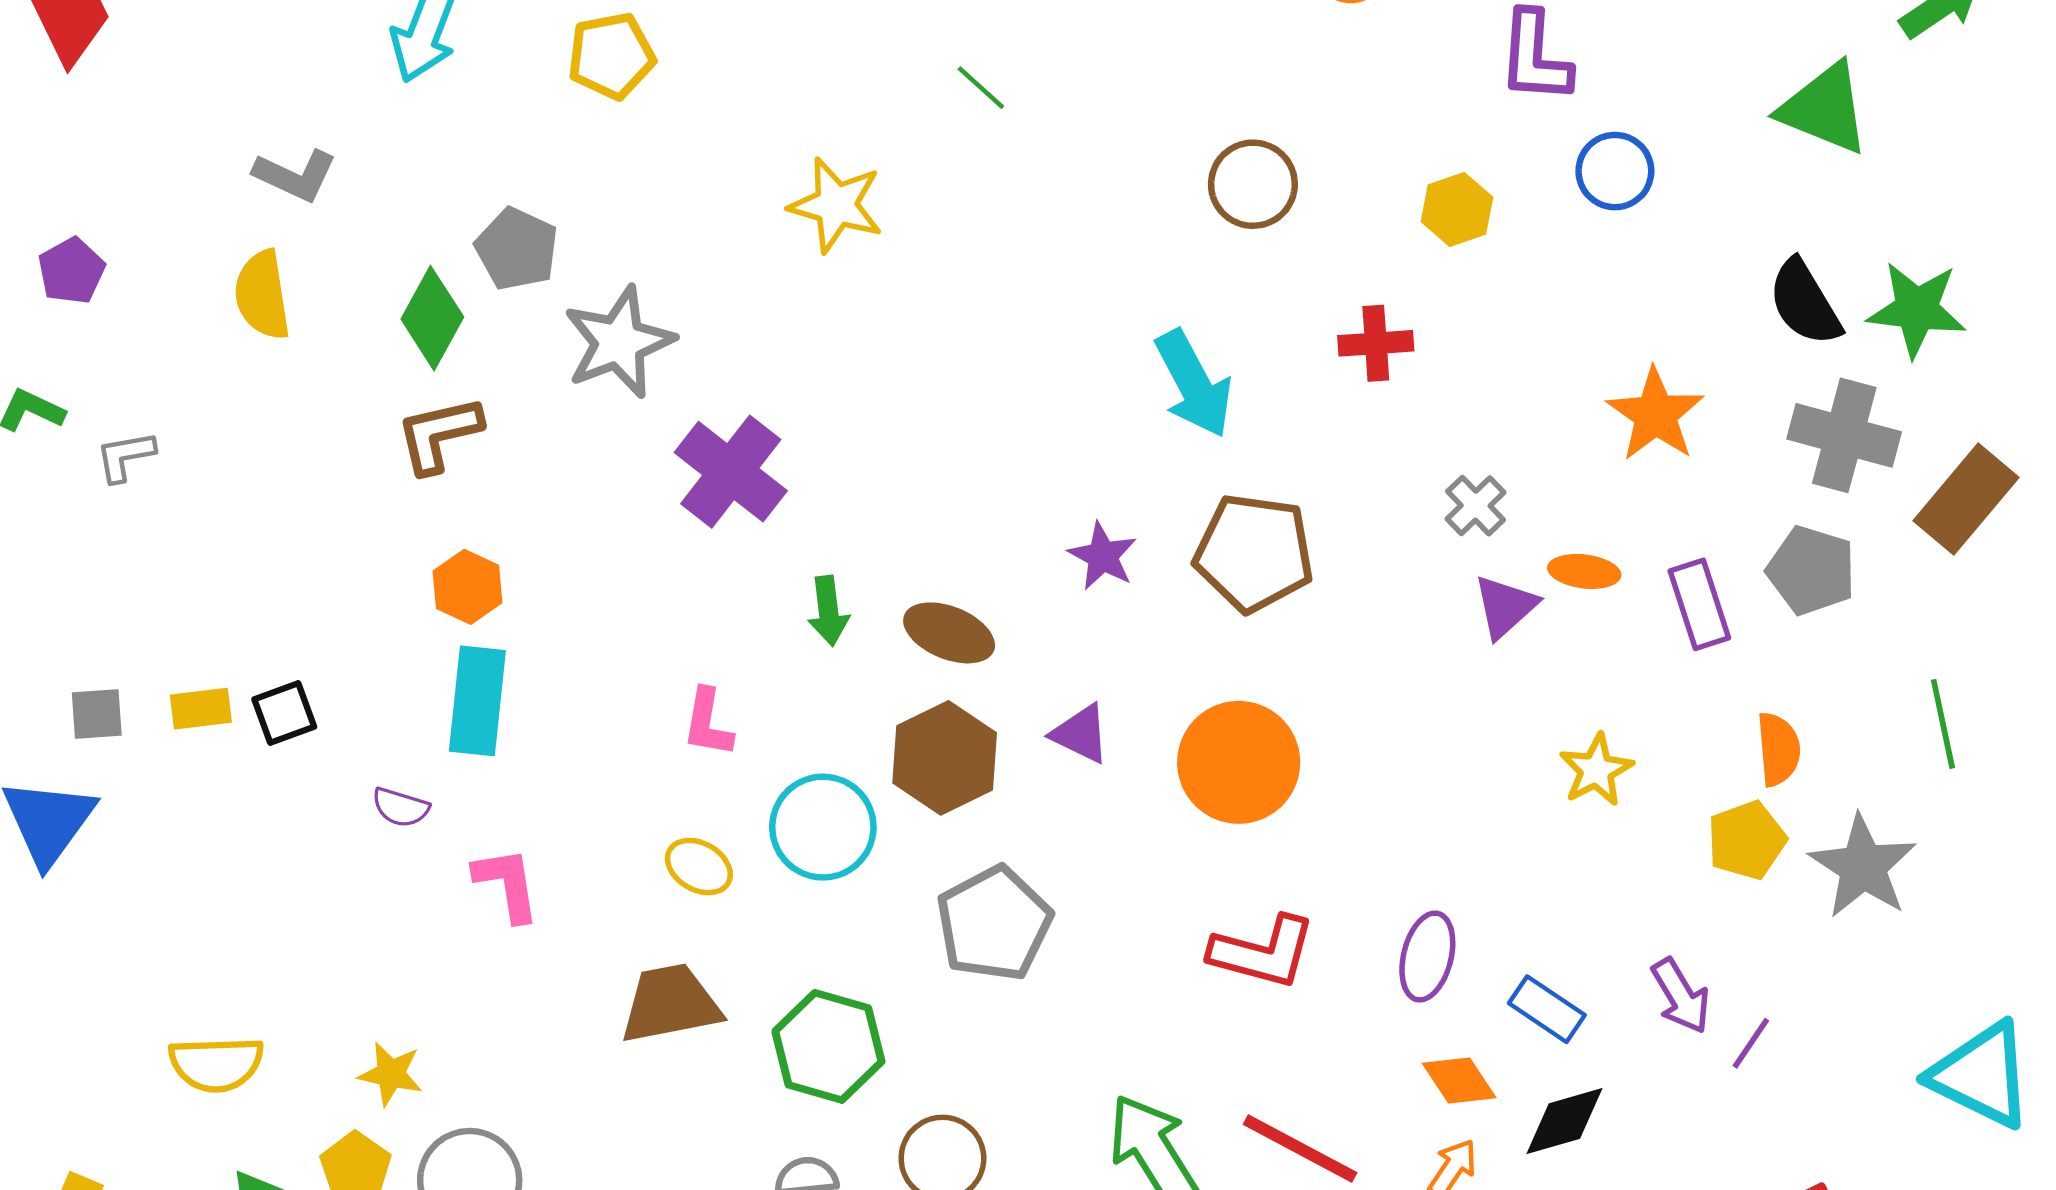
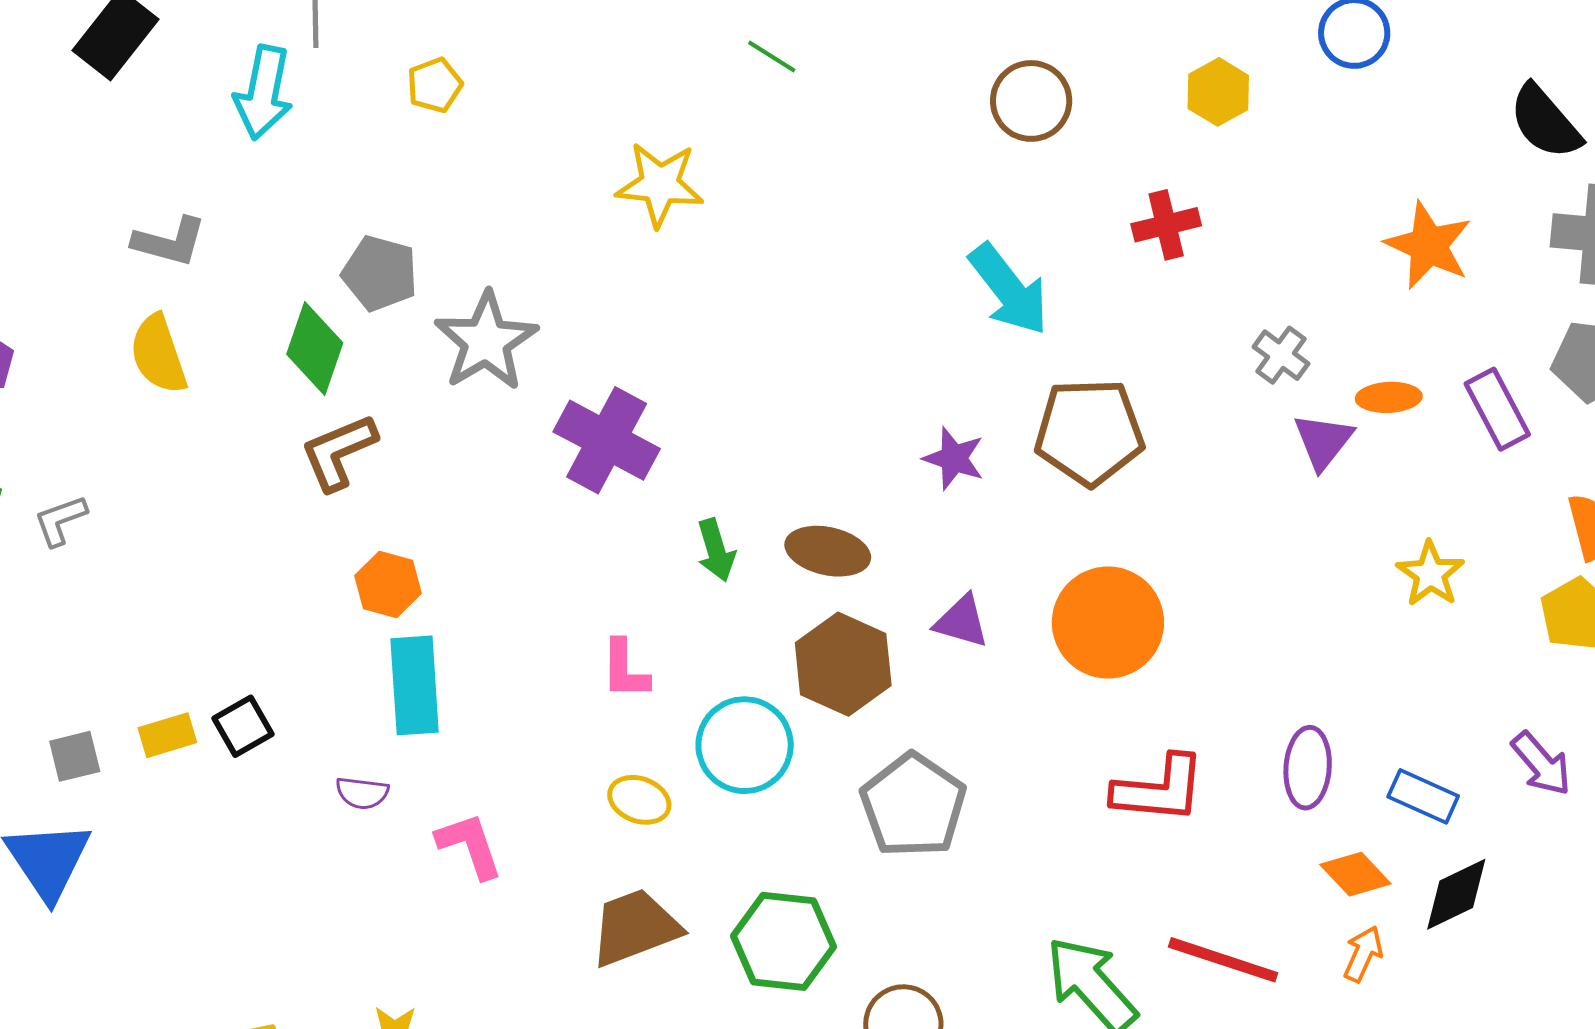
yellow pentagon: (611, 56) -> (435, 85), size x0.7

